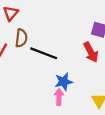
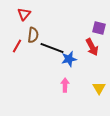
blue star: (64, 82) -> (69, 59), moved

